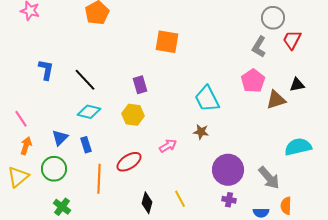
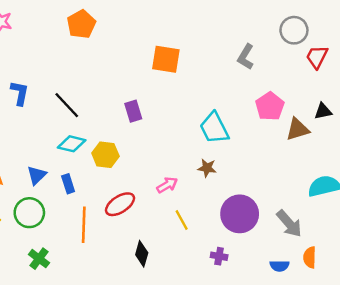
gray L-shape: (259, 47) -> (246, 57), moved
yellow hexagon: (133, 115) -> (105, 155), moved
yellow line: (180, 199) -> (182, 220), moved
purple cross: (229, 200) -> (219, 256), moved

